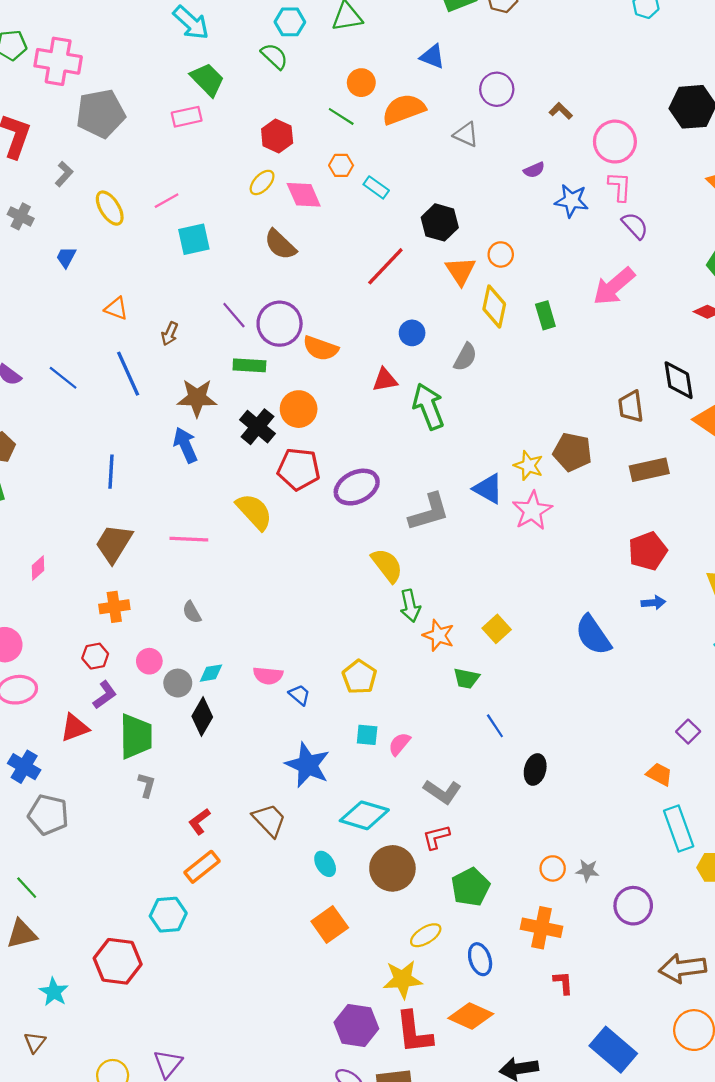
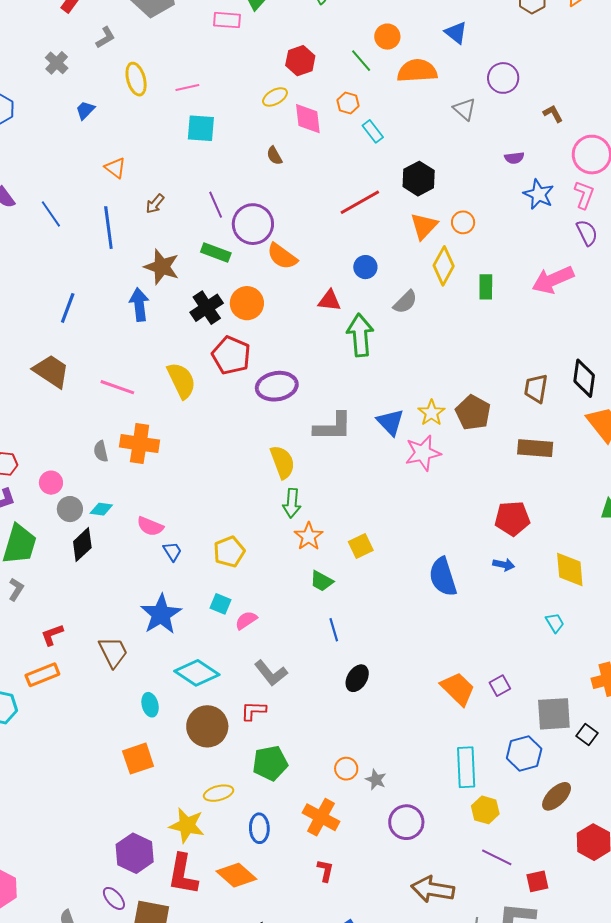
brown semicircle: (280, 245) -> (274, 156), size x0.6
brown trapezoid: (114, 544) -> (51, 371), turned 75
orange cross: (114, 607) -> (140, 444), moved, size x1.4
orange trapezoid: (659, 774) -> (458, 689), moved, size x1.5

